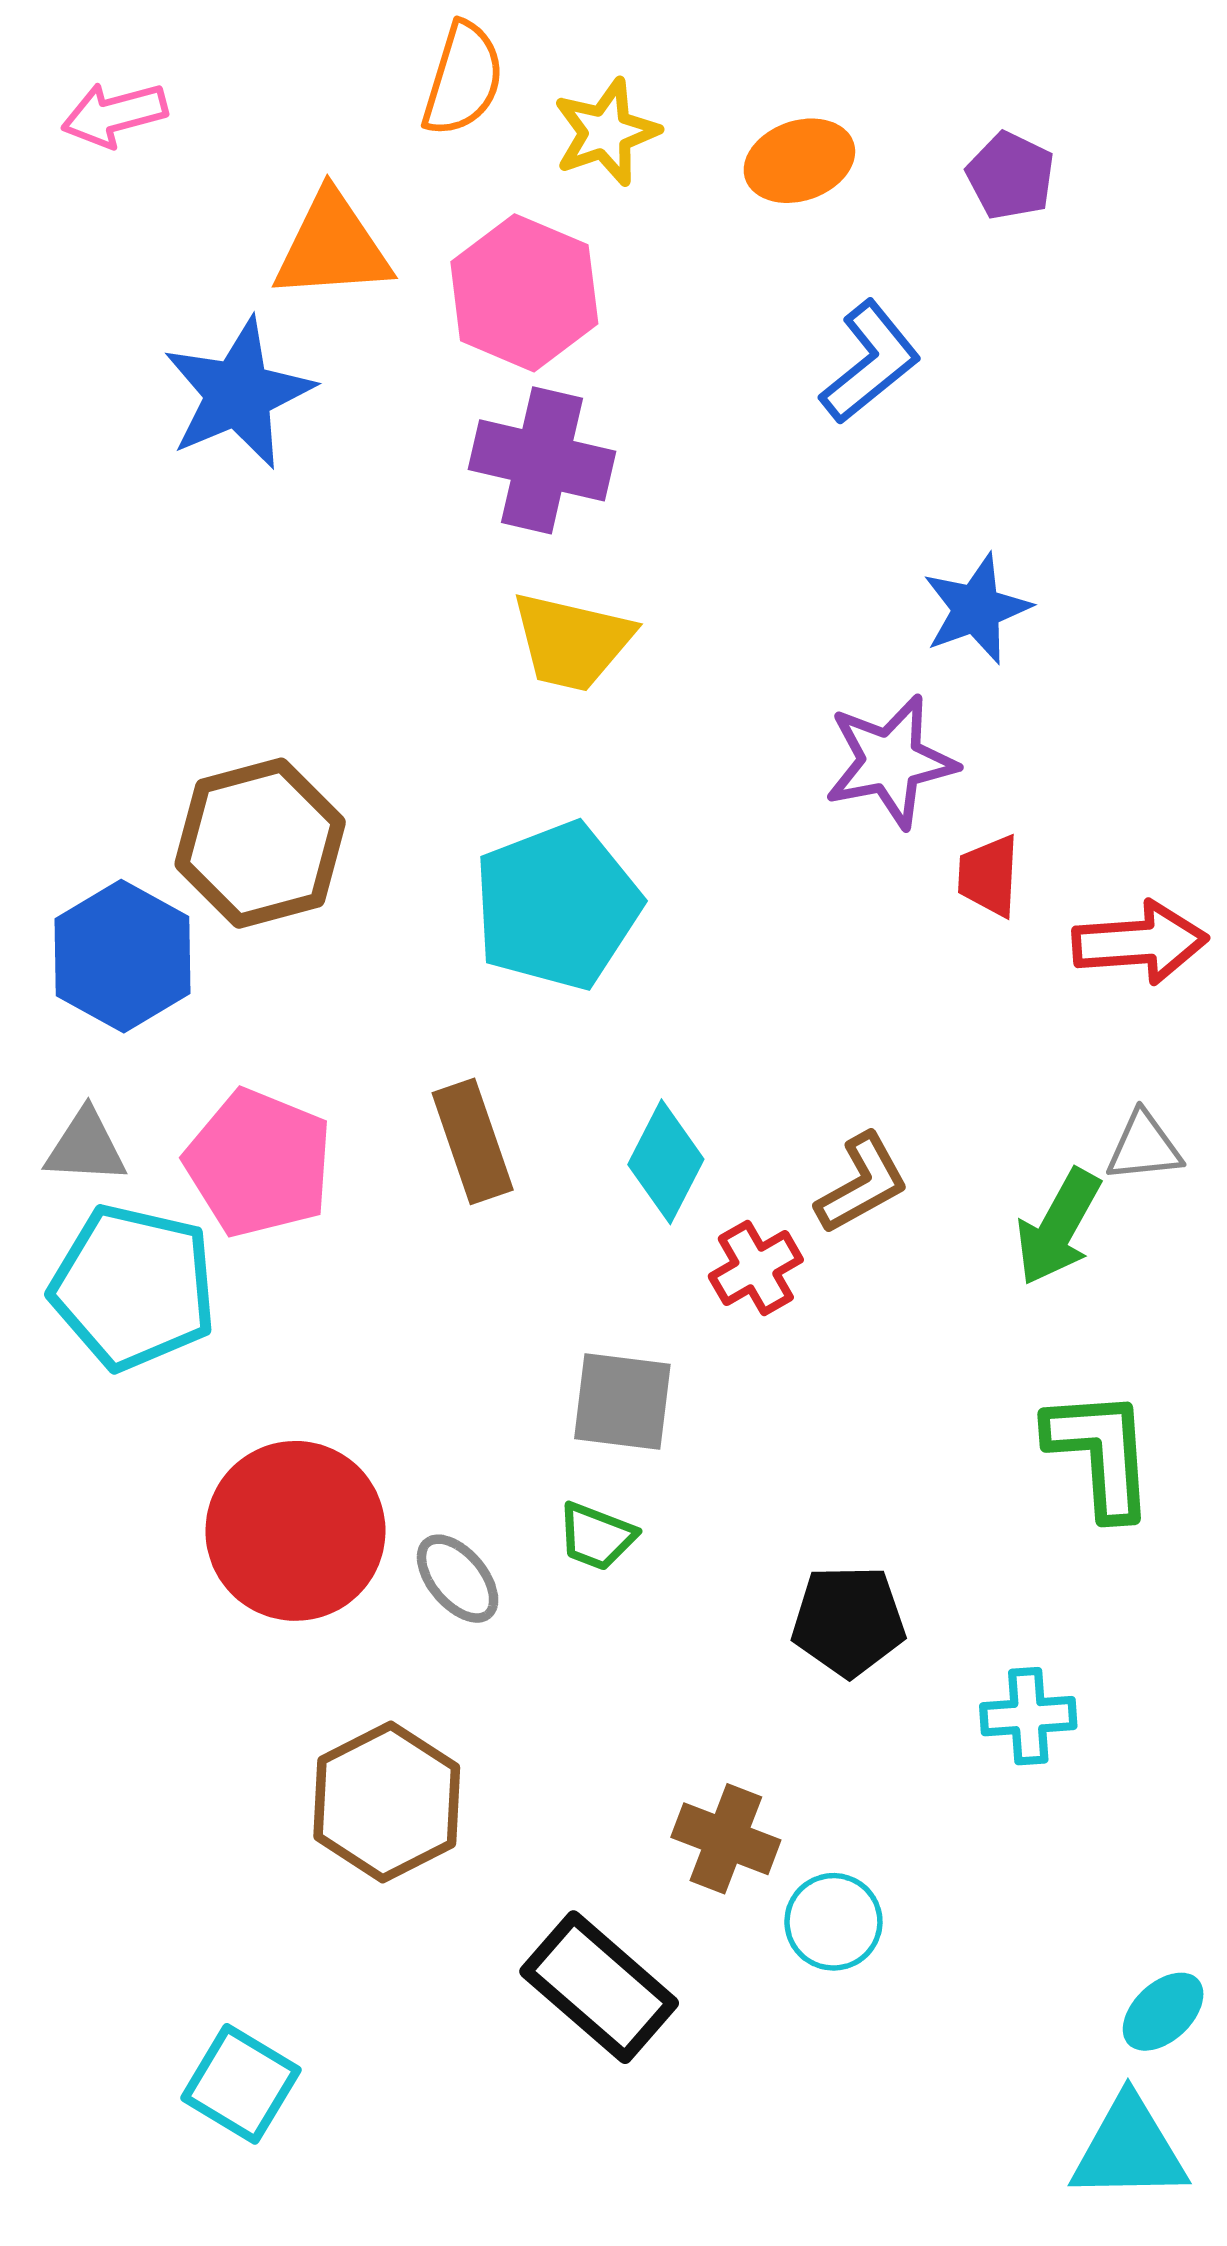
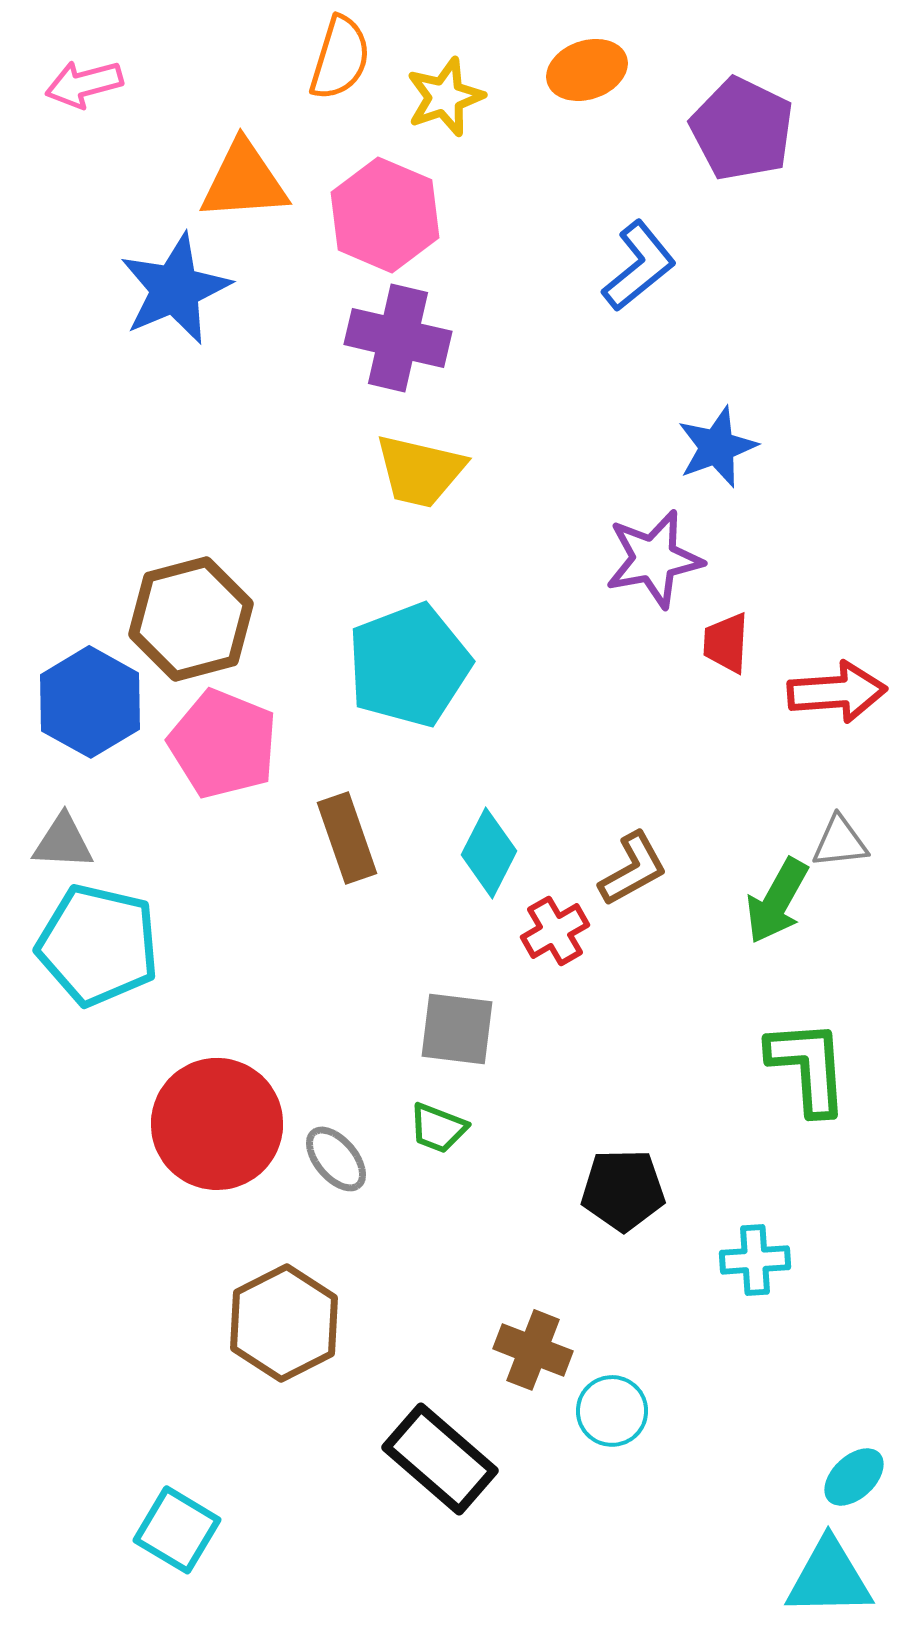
orange ellipse: (799, 161) -> (587, 70), moved
purple pentagon: (1011, 176) -> (742, 129), size x1.6
pink pentagon: (259, 1163) -> (223, 744), moved

